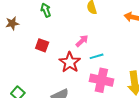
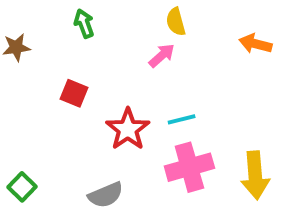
pink arrow: (82, 41) -> (162, 56), moved
pink cross: (101, 80) -> (189, 167), turned -30

